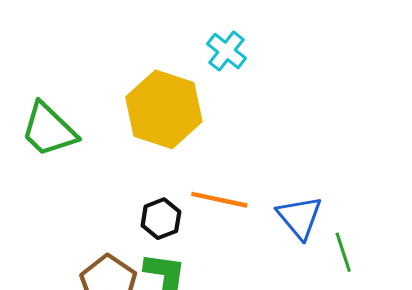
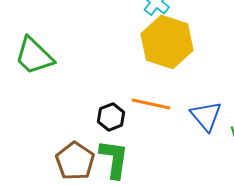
yellow hexagon: (164, 109) -> (167, 42), moved

